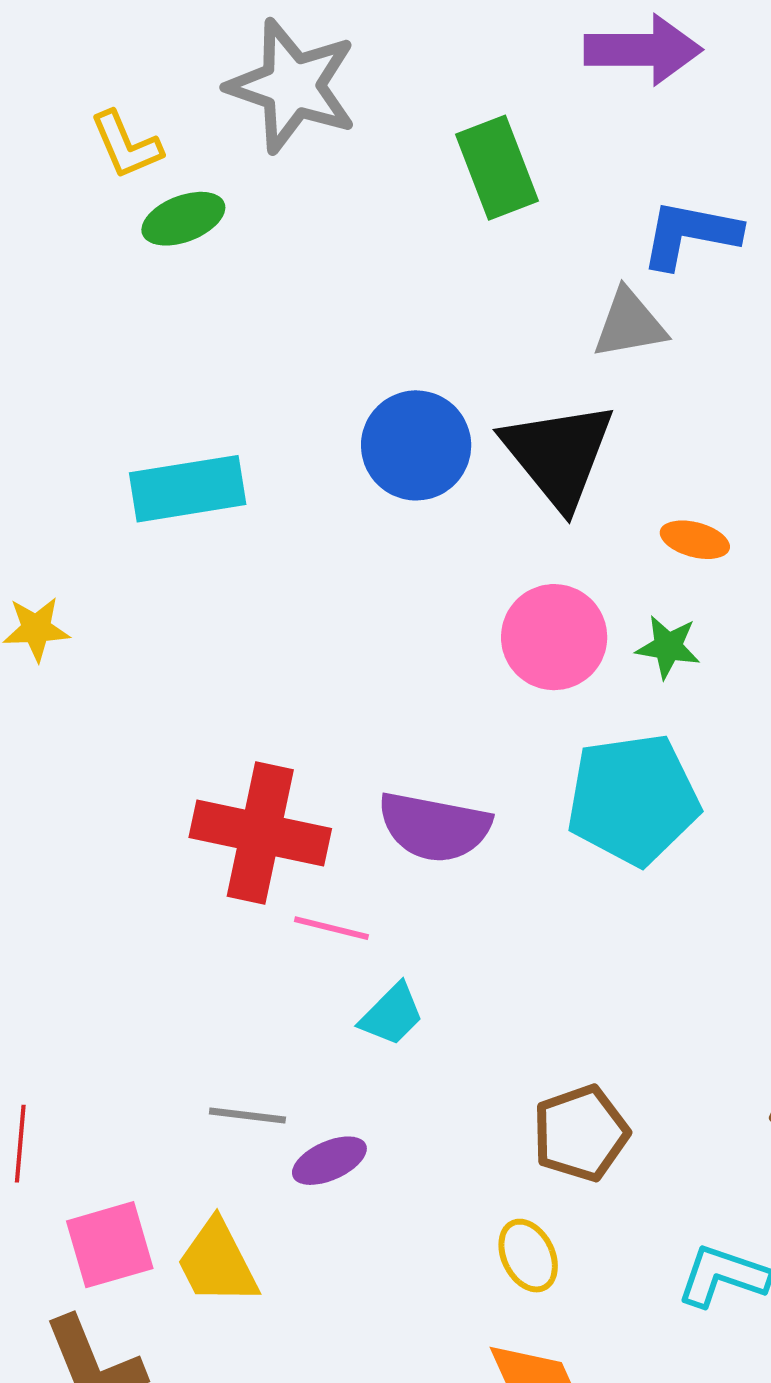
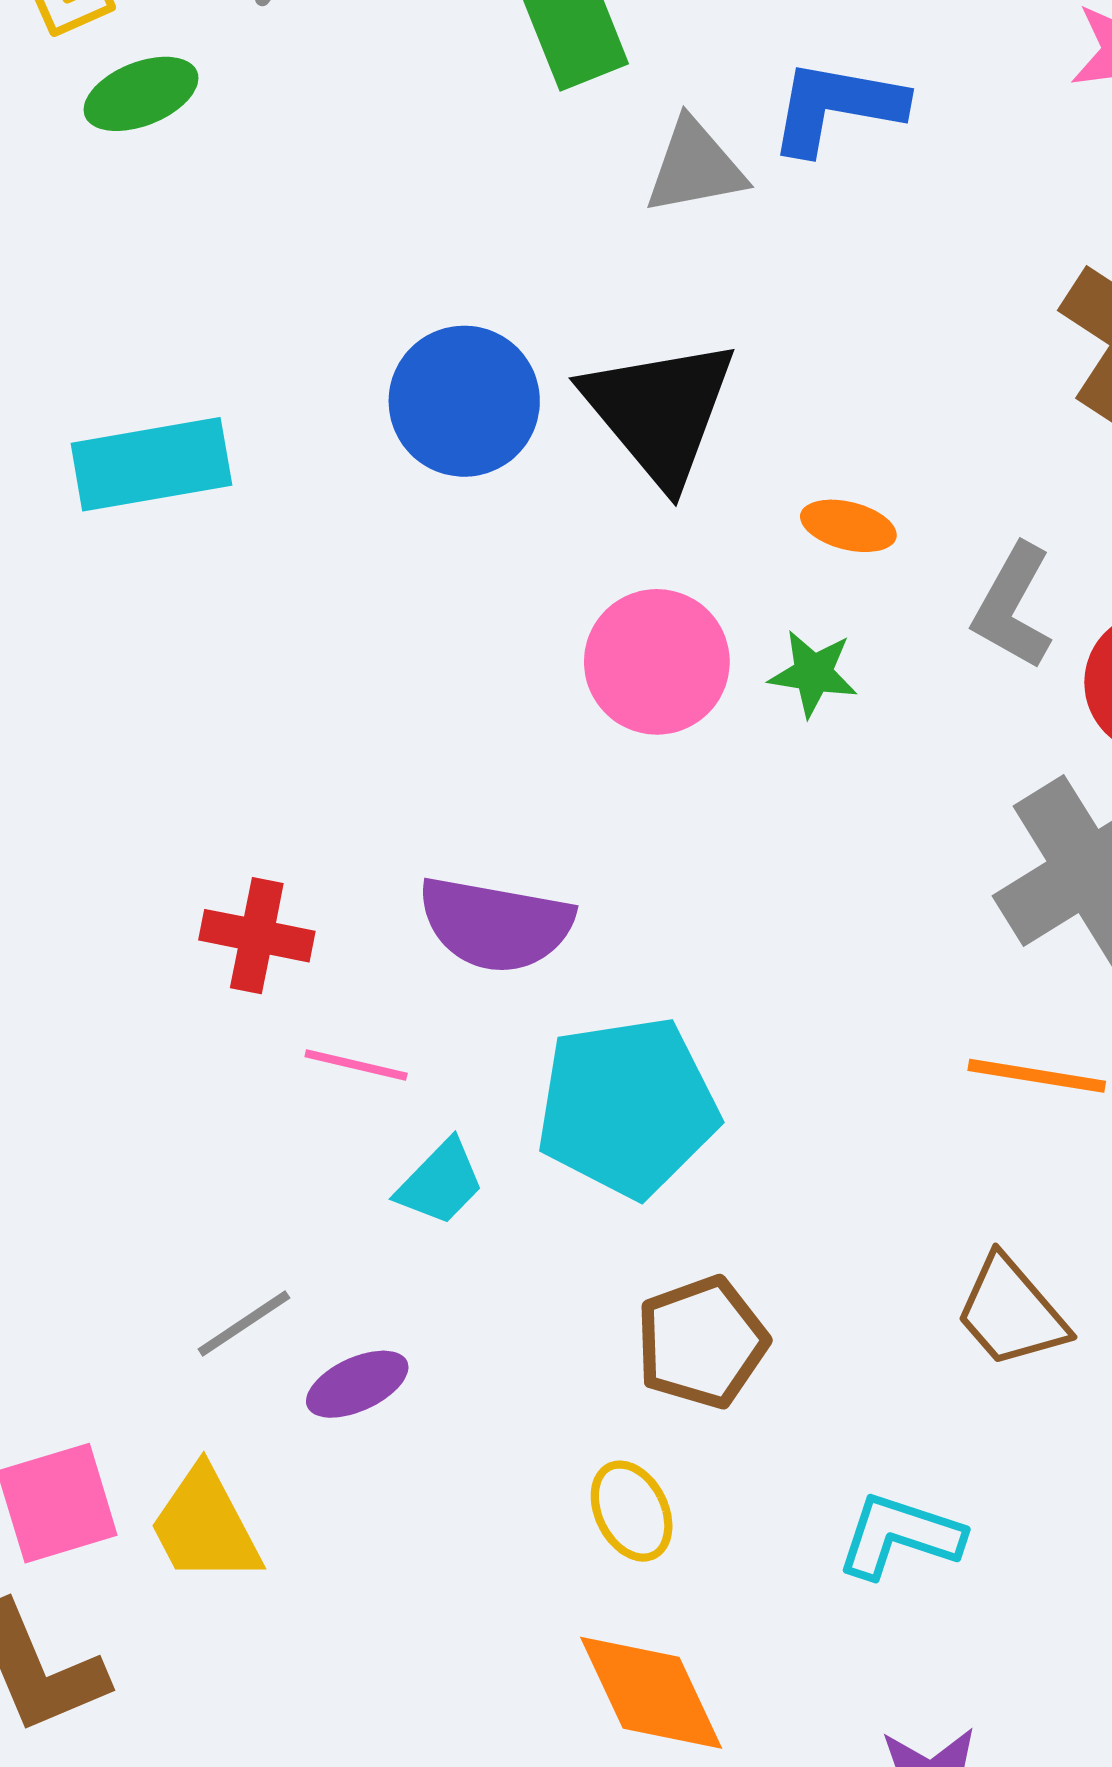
gray triangle: (629, 324) -> (695, 167), moved
cyan pentagon: (633, 799) -> (627, 1107), moved
red cross: (260, 833) -> (257, 936), size x0.6
gray line: (247, 1115) -> (244, 1323), turned -40

